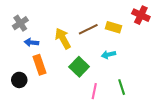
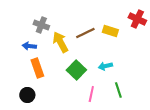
gray cross: (20, 23) -> (41, 25), moved, turned -35
cyan arrow: (108, 55) -> (105, 66), moved
black circle: (19, 80) -> (27, 95), moved

